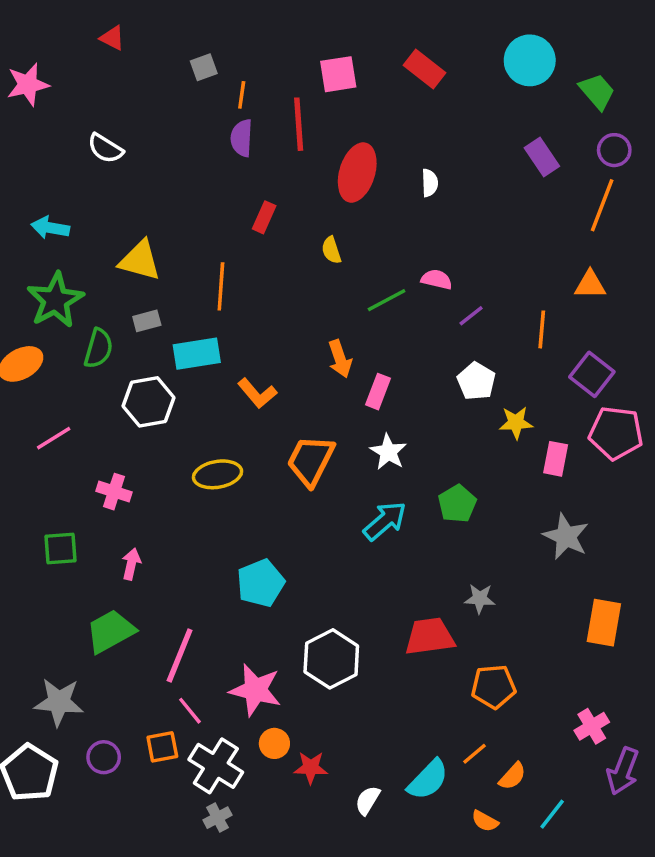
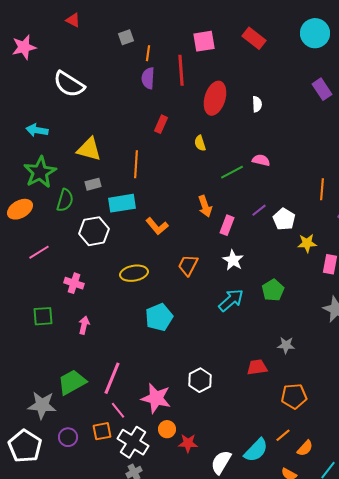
white semicircle: (105, 148) -> (69, 84), size x1.5
purple line: (471, 316) -> (259, 210), moved
orange trapezoid: (311, 461) -> (188, 265), size x0.7
cyan pentagon: (261, 583) -> (159, 317), moved
green trapezoid: (111, 631) -> (72, 382), moved
red trapezoid: (430, 636) -> (257, 367), size x0.7
white hexagon: (331, 659) -> (200, 380), size x0.7
white semicircle: (368, 800) -> (221, 462), size x1.4

